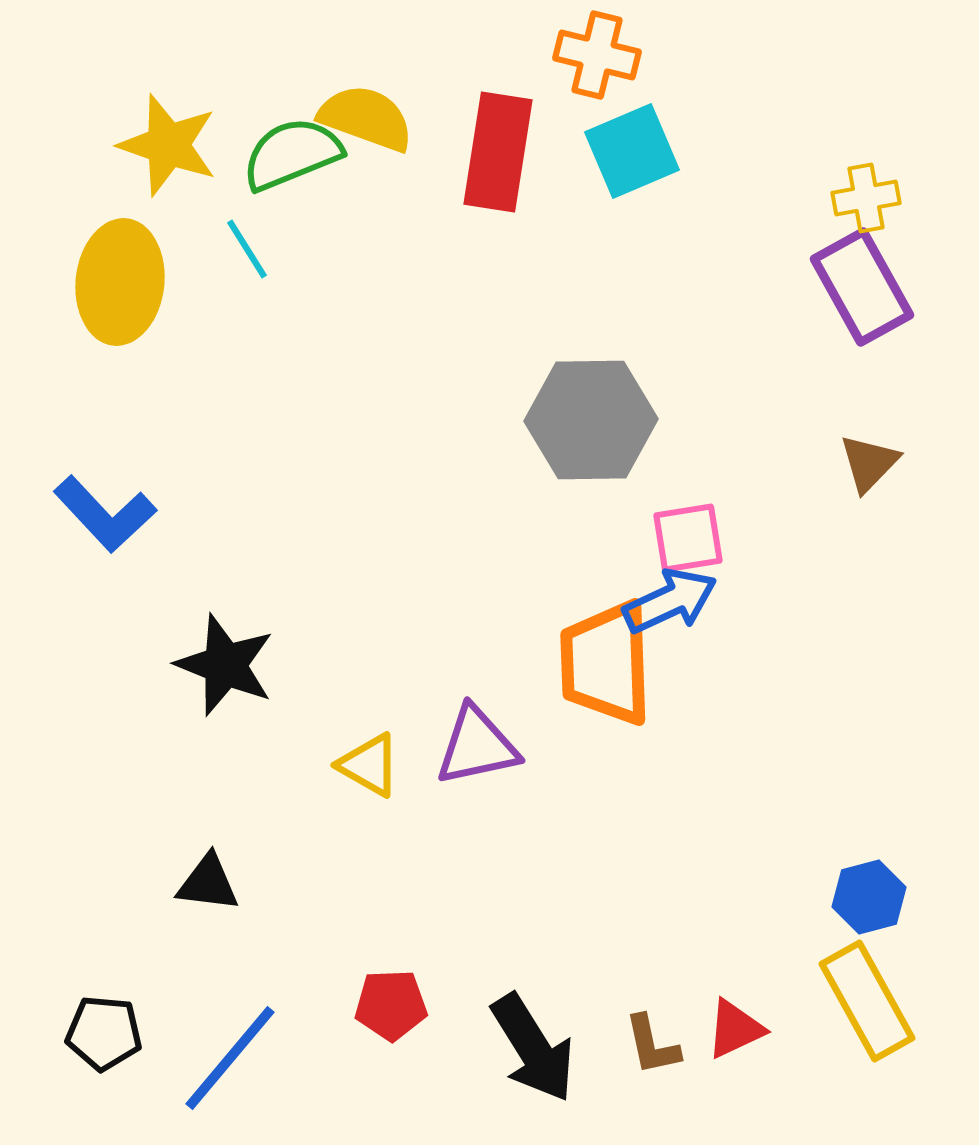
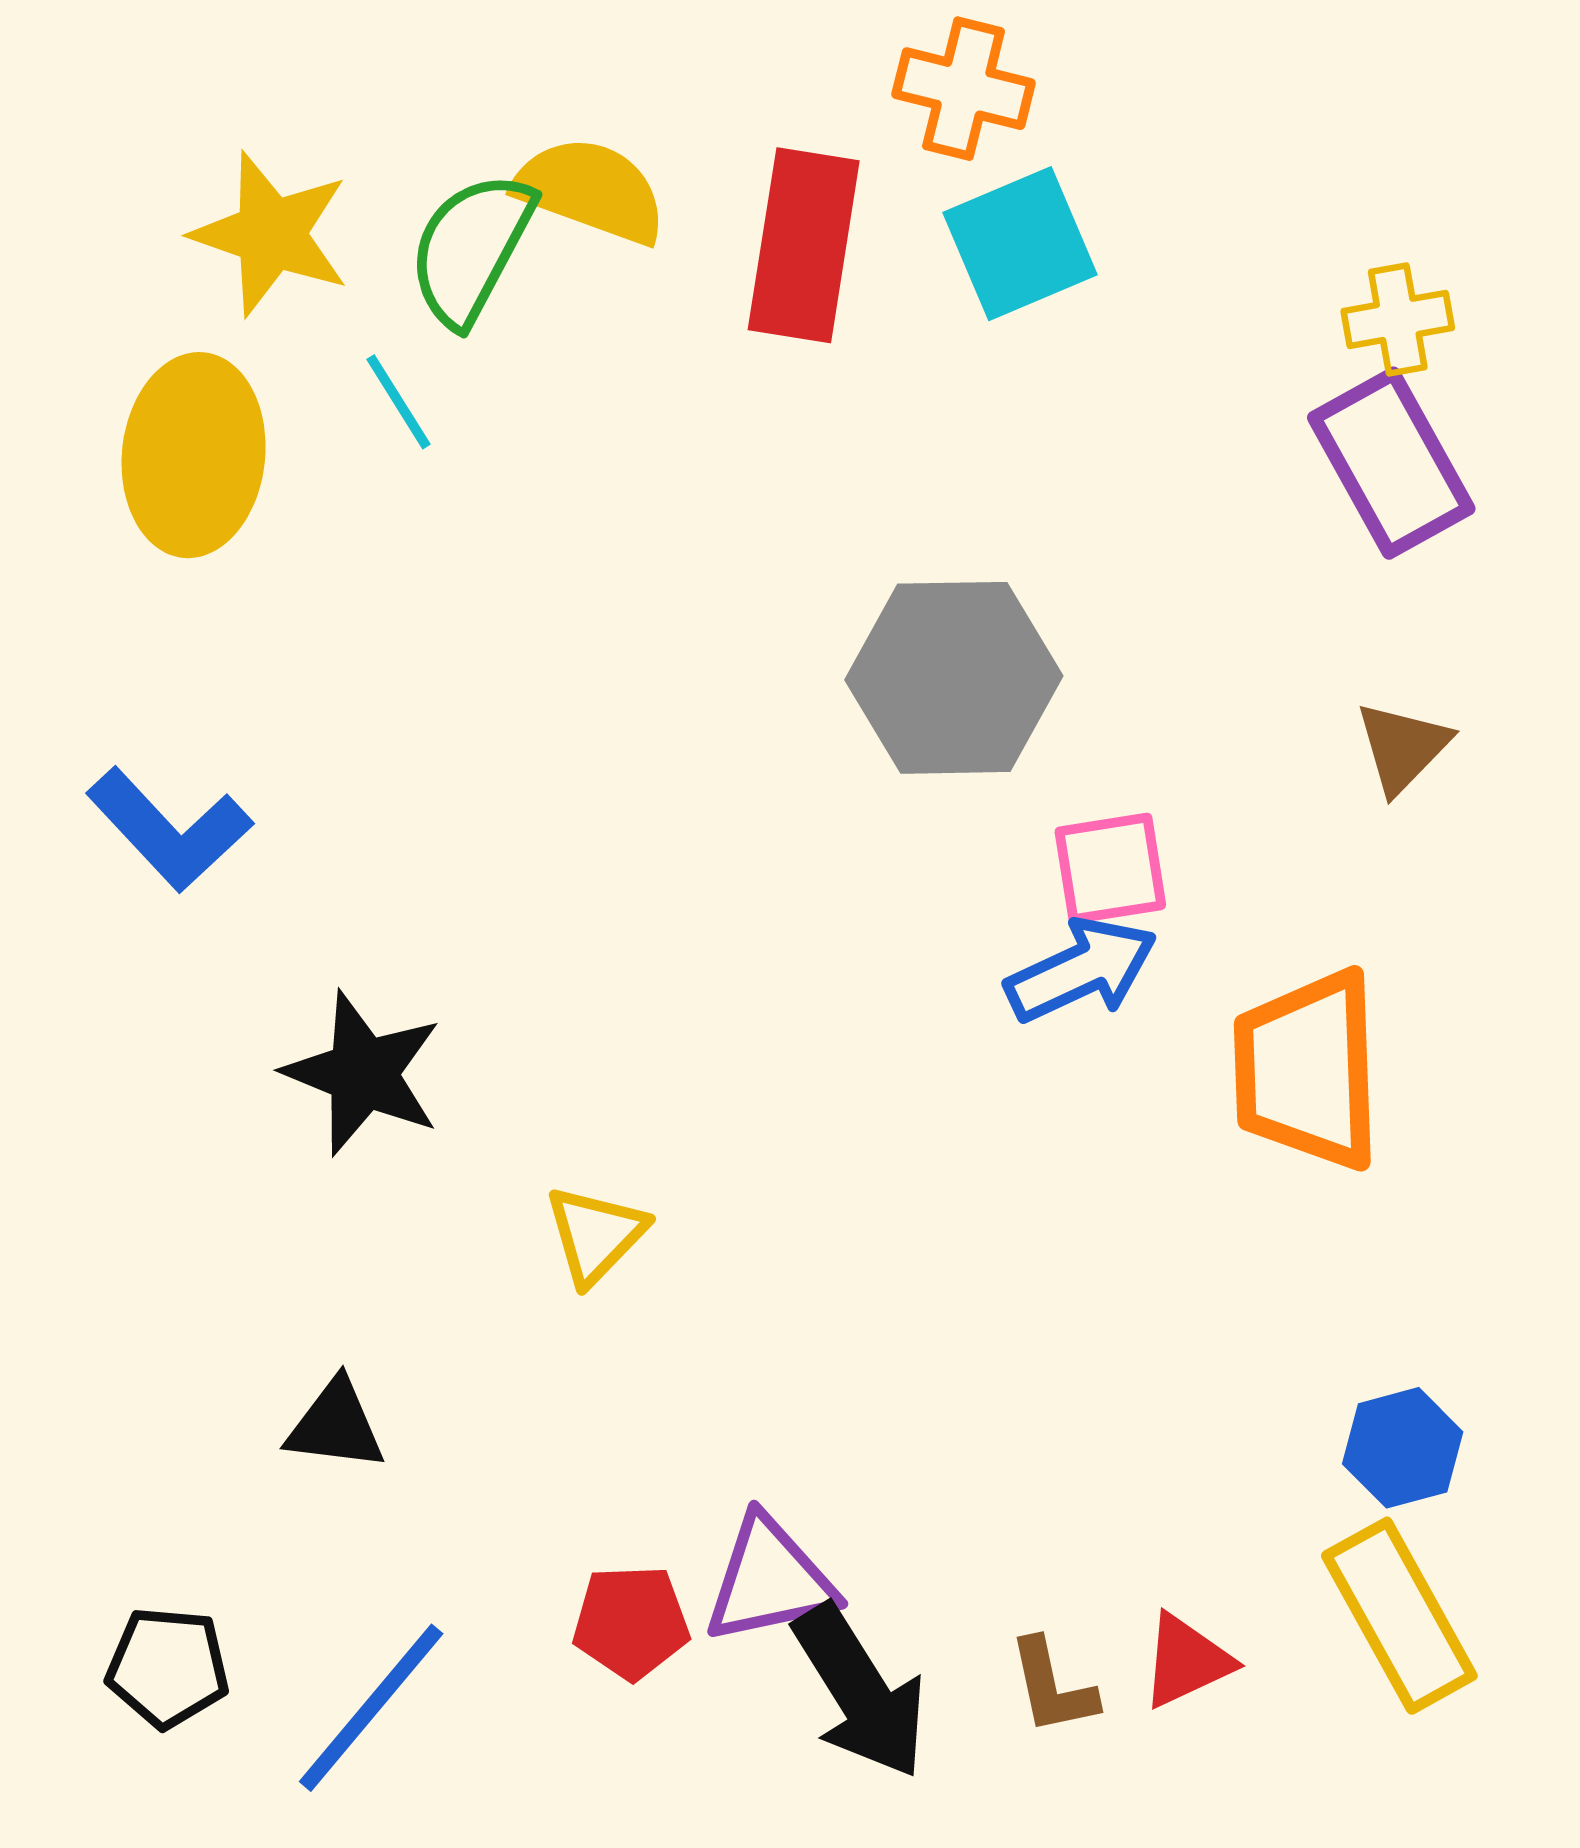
green semicircle: (292, 154) -> (471, 248), turned -40
orange trapezoid: (606, 663) -> (1307, 1070), moved
purple triangle: (477, 746) -> (770, 1580), moved
yellow triangle: (369, 765) -> (595, 1235), turned 44

